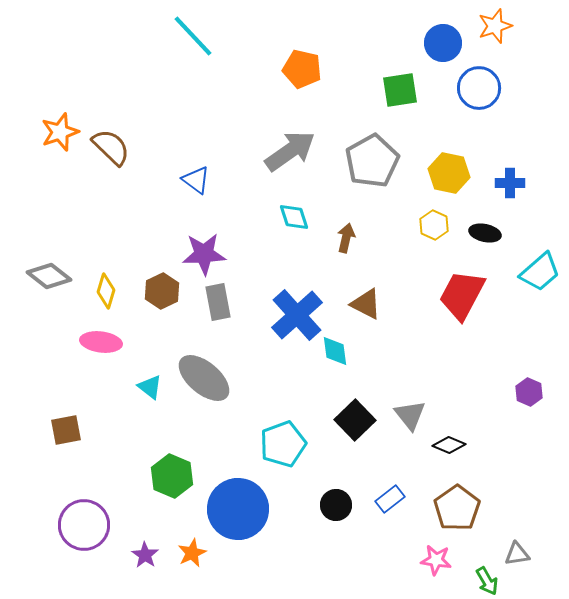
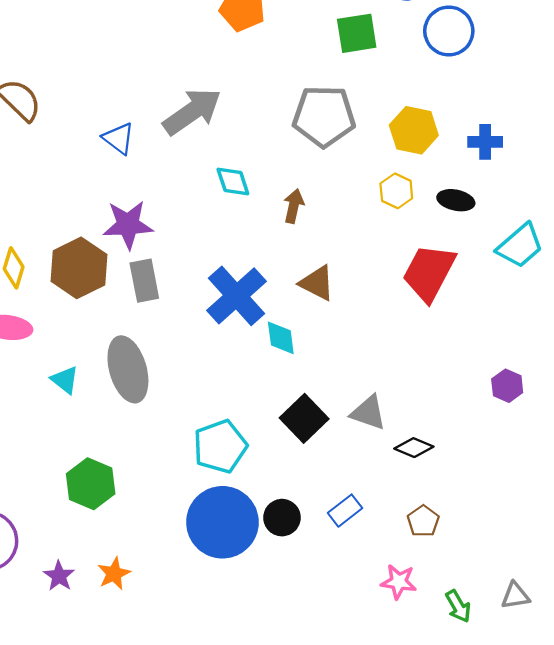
gray arrow: (290, 151) -> (192, 112), moved
gray pentagon: (372, 161) -> (324, 116), turned 30
brown hexagon: (162, 291) -> (79, 268), size x1.4
gray ellipse: (204, 378) -> (128, 369), turned 34
gray triangle: (410, 415) -> (368, 413), turned -32
brown pentagon: (457, 508) -> (423, 521), size x0.6
blue circle: (238, 509) -> (222, 522), moved
gray triangle: (517, 554) -> (515, 596), moved

